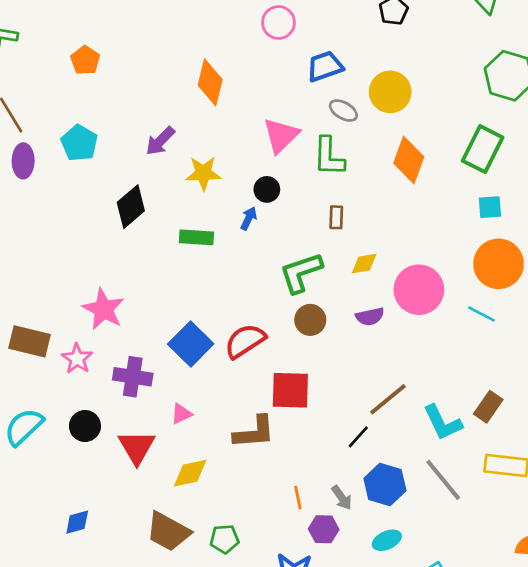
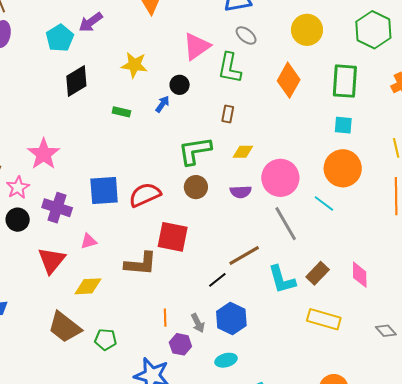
yellow circle: (390, 92) -> (307, 30), moved
purple arrow: (160, 141) -> (91, 22), moved
cyan pentagon: (79, 143) -> (60, 38), moved
green rectangle: (483, 149) -> (345, 81), turned -32
green rectangle: (196, 237) -> (121, 112), size x0.7
blue square: (191, 344) -> (104, 190), turned 32
black circle: (85, 426) -> (18, 220), moved
gray line: (443, 480) -> (286, 224), moved

